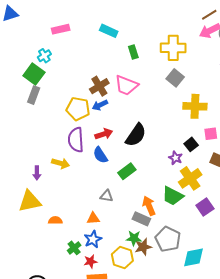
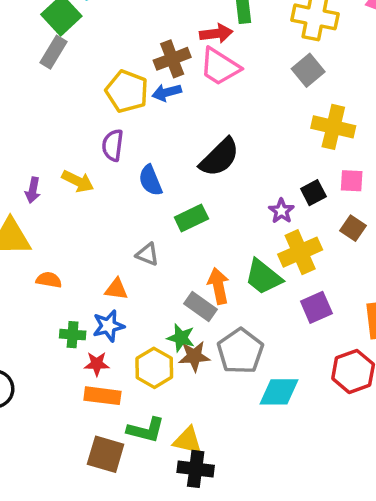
red arrow: (104, 134) -> (216, 33), moved
purple semicircle: (76, 140) -> (113, 145), size x0.7
green cross: (74, 248) -> (73, 335), turned 32

